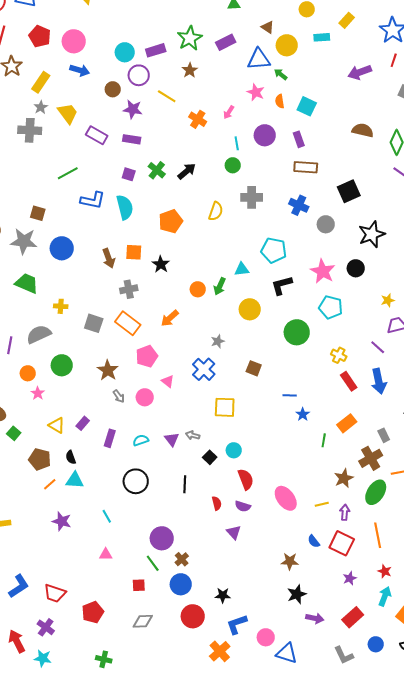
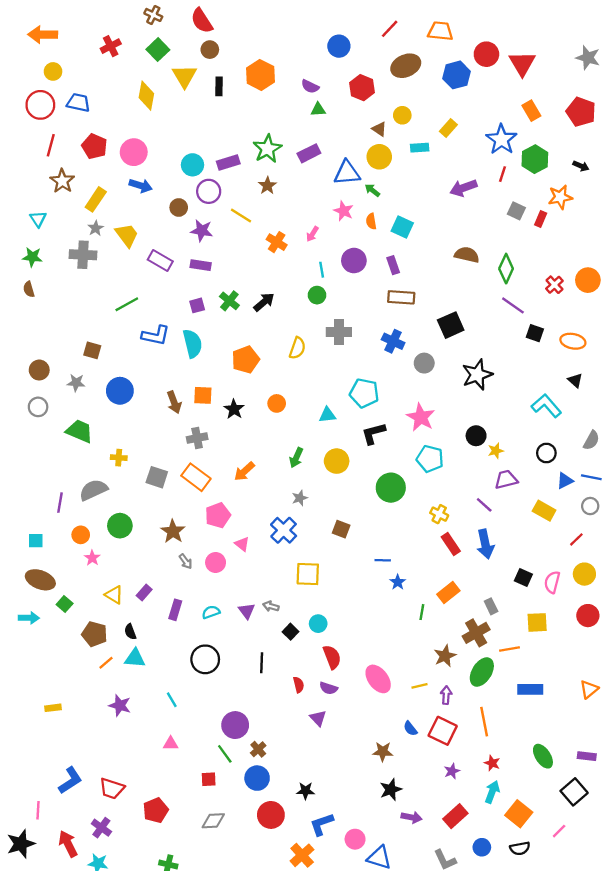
brown triangle: (268, 27) -> (379, 129), moved
purple square: (129, 174) -> (197, 305), turned -32
gray star: (24, 241) -> (76, 383), size x0.6
black circle: (356, 268) -> (476, 436), moved
green arrow: (220, 286) -> (296, 458), moved
orange circle: (198, 289) -> (277, 403), moved

